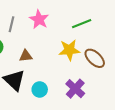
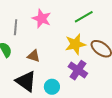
brown triangle: (26, 56) -> (34, 56), turned 32
purple cross: (75, 89) -> (78, 70), moved

